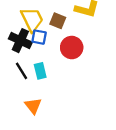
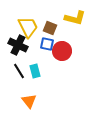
blue square: (39, 37) -> (47, 44), moved

